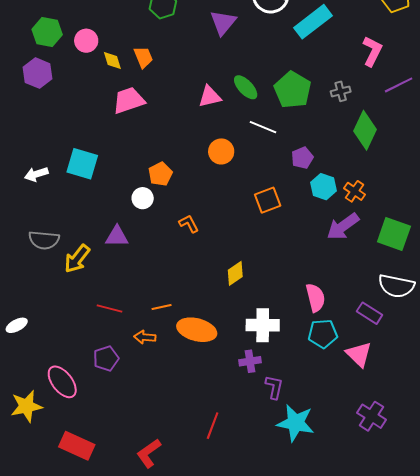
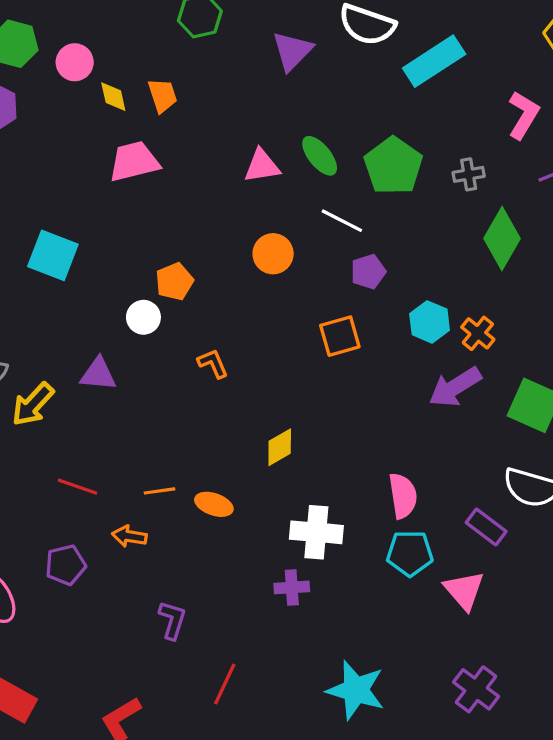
purple pentagon: (302, 158) -> (368, 272), moved
orange ellipse: (197, 330) -> (214, 504), moved, size x0.6
purple L-shape: (274, 387) -> (172, 620), moved

